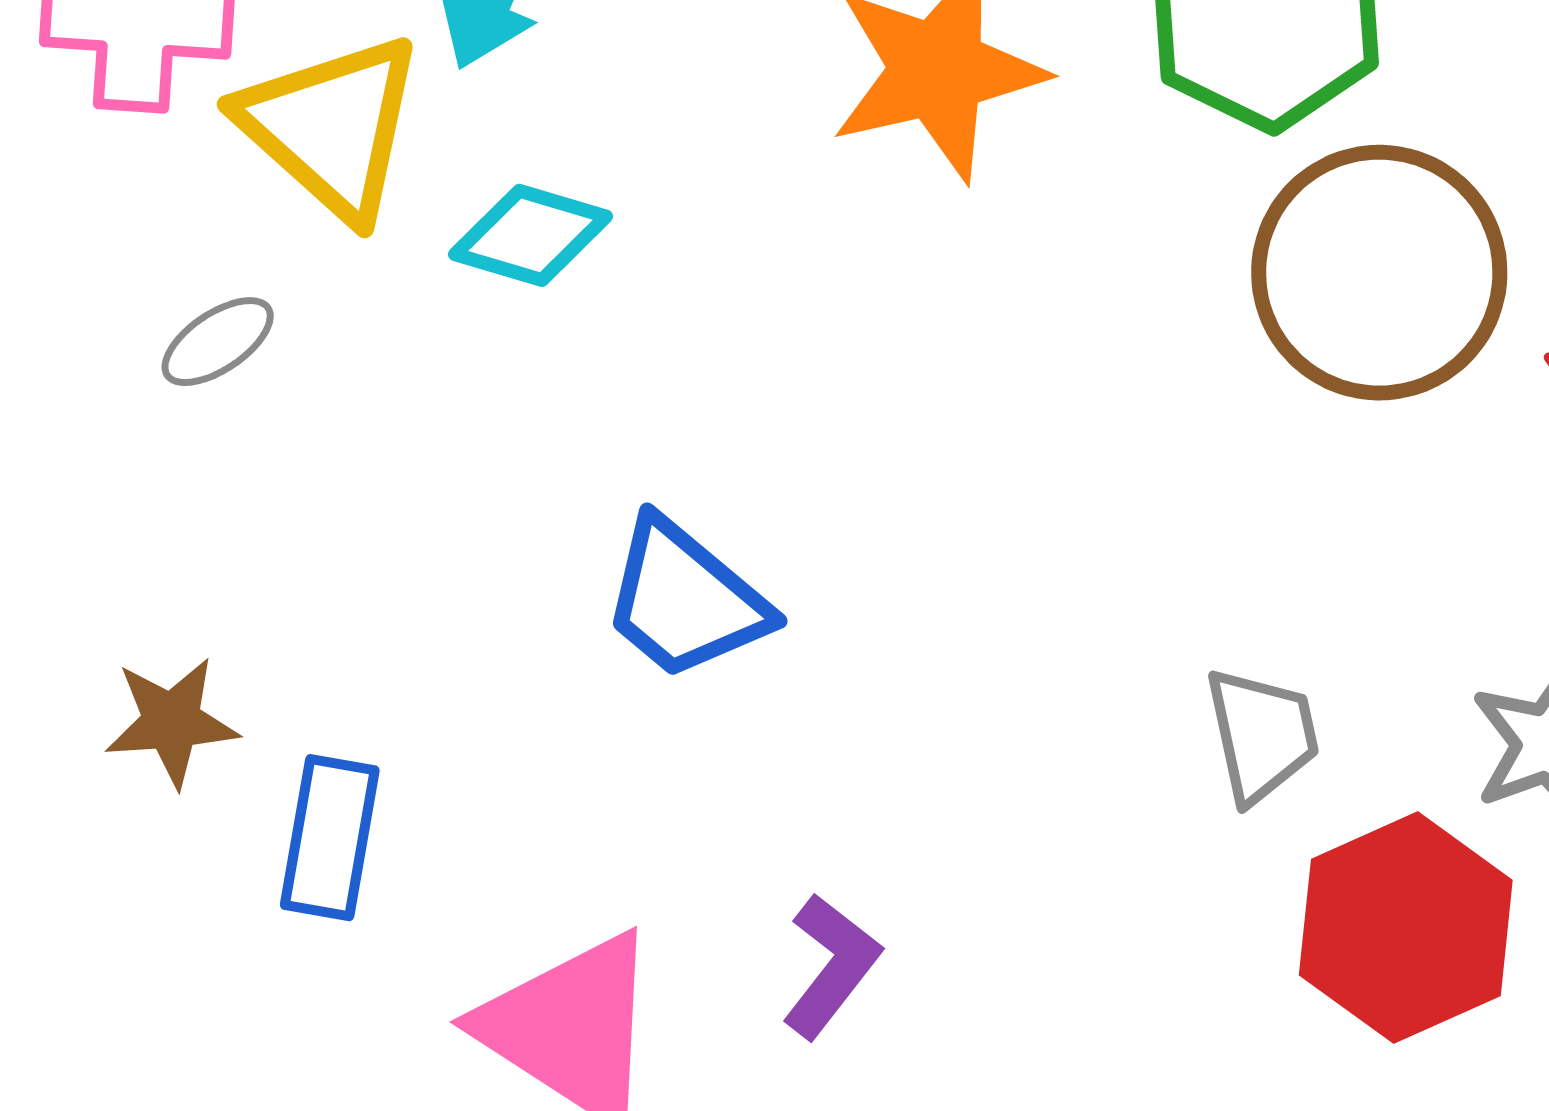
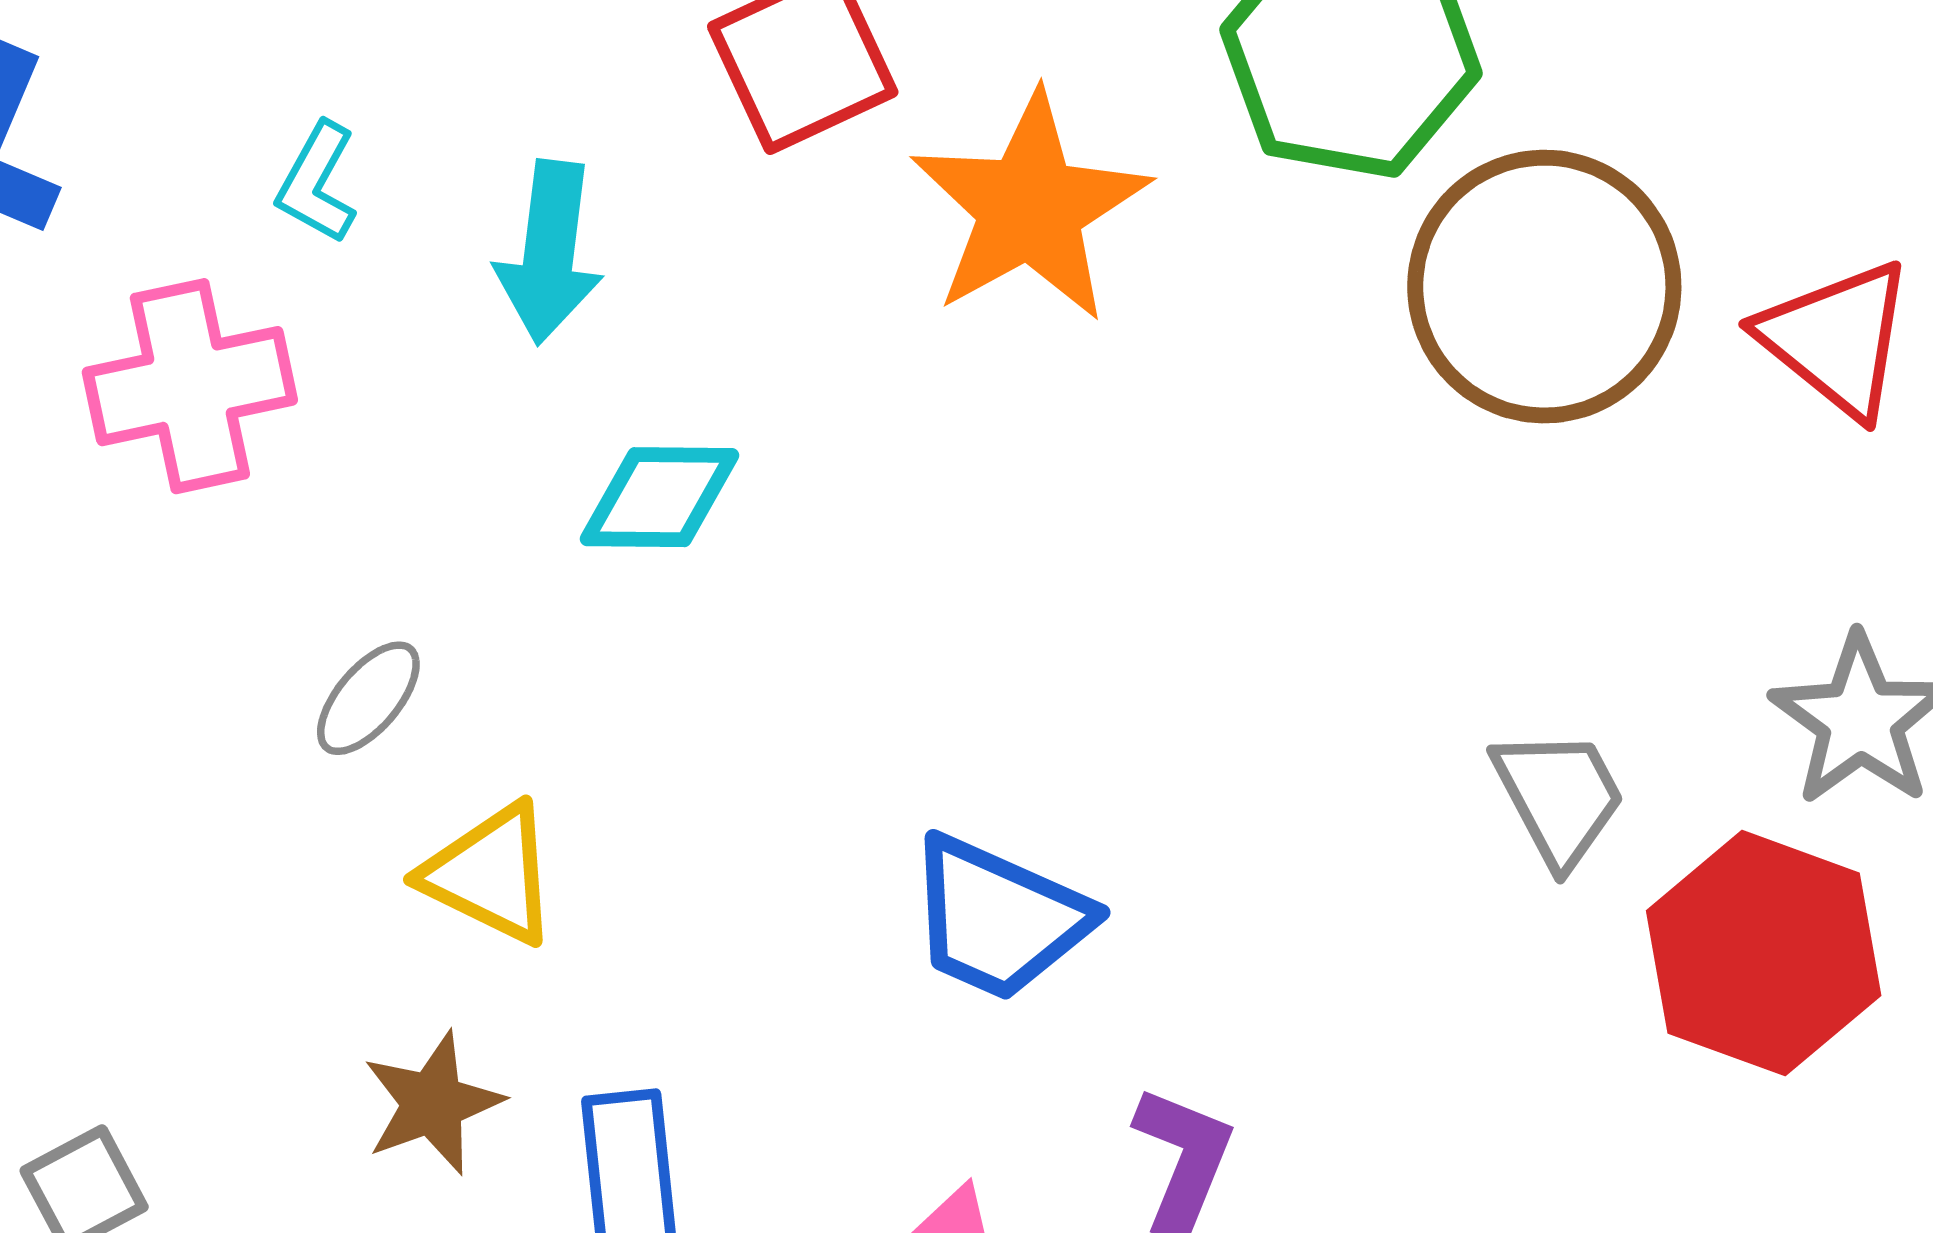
yellow triangle: (331, 127) -> (491, 874), moved, size x0.7
blue trapezoid: (685, 600) -> (998, 918), moved

